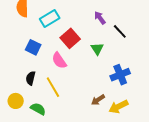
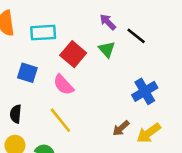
cyan rectangle: (50, 19) -> (43, 33), turned 36
green triangle: (97, 49) -> (107, 49), moved
black semicircle: (31, 78) -> (16, 114), moved

